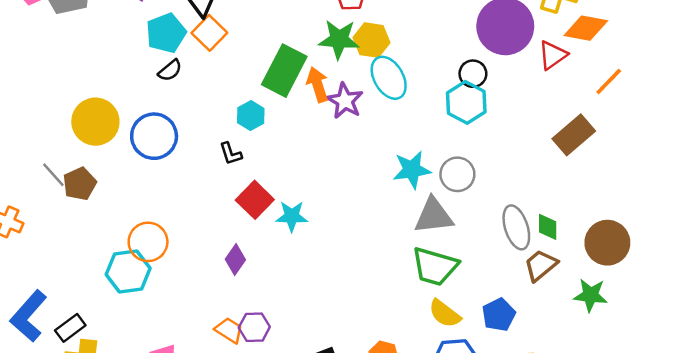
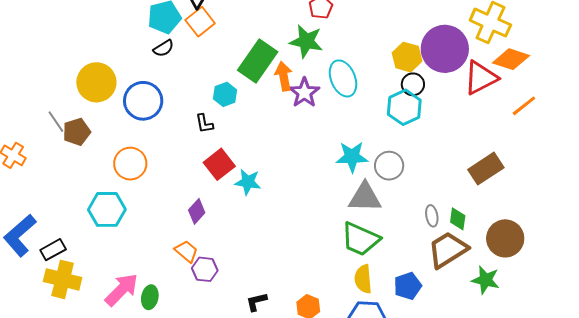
yellow hexagon: (371, 40) -> (407, 57), moved
red triangle: (553, 55) -> (481, 78), size x1.4
brown rectangle: (574, 135) -> (486, 169), moved
gray ellipse: (516, 227) -> (432, 216), size x0.6
orange circle: (148, 242) -> (130, 164), moved
brown trapezoid: (541, 265) -> (448, 250), size x1.4
yellow semicircle: (445, 314) -> (363, 279), turned 40
orange trapezoid: (229, 330) -> (186, 251), moved

